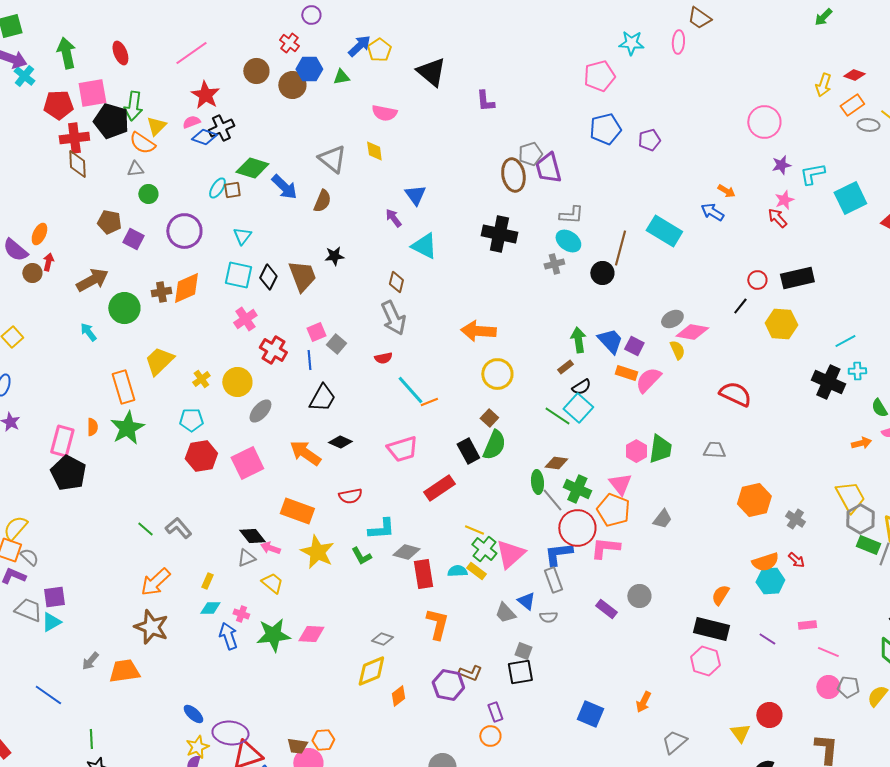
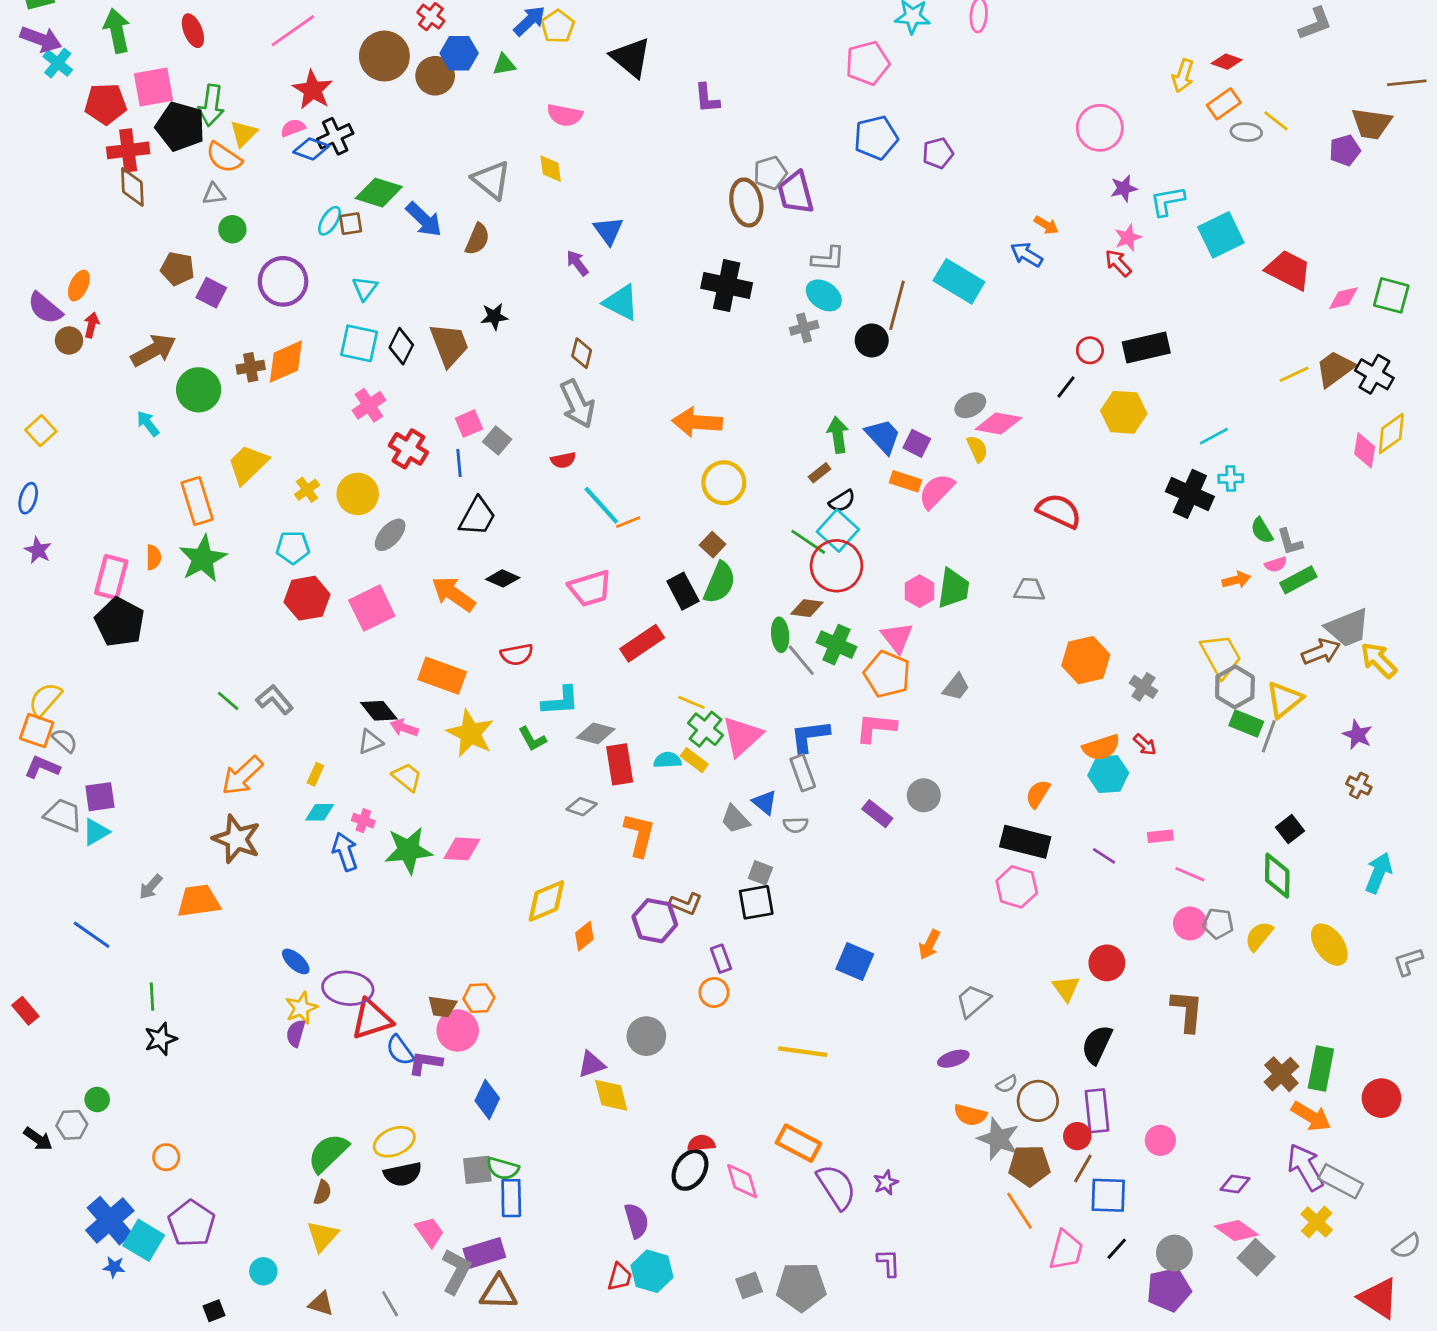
brown circle: (256, 71) -> (384, 56), size x1.4
red circle: (577, 528) -> (836, 566), moved
gray diamond: (382, 639) -> (582, 807), moved

